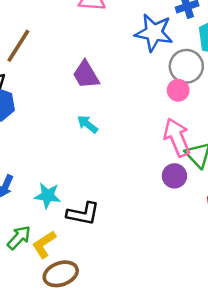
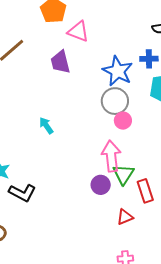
gray circle: (186, 66) -> (115, 101), moved
purple trapezoid: (86, 75) -> (60, 62), moved

